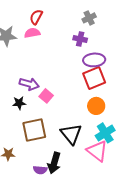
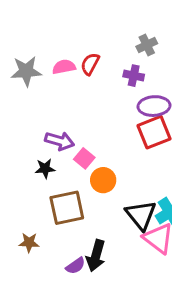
red semicircle: (36, 17) -> (90, 64), moved
orange circle: (96, 106) -> (103, 180), moved
black triangle: (71, 134) -> (141, 215), moved
purple semicircle: (40, 170) -> (76, 266), turned -40

